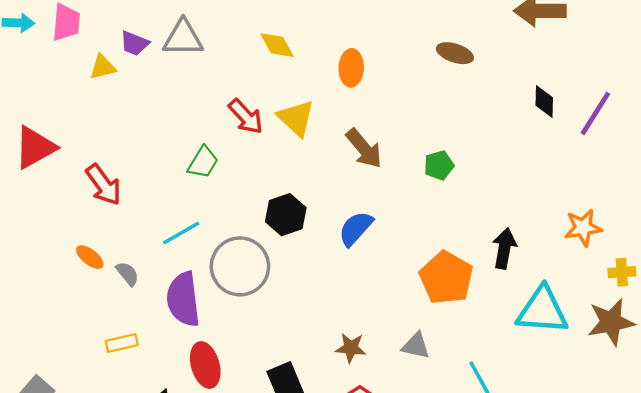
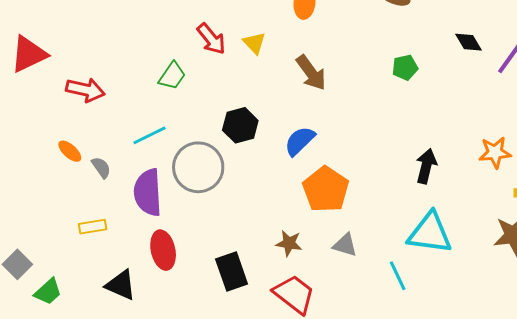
black diamond: (544, 101) -> (468, 42), turned -36
yellow triangle: (296, 118) -> (254, 43), size x0.7
green pentagon: (439, 165) -> (405, 68), moved
red arrow: (103, 185) -> (85, 90), turned -45
orange pentagon: (446, 278) -> (326, 189), moved
cyan triangle: (542, 310) -> (430, 233), moved

